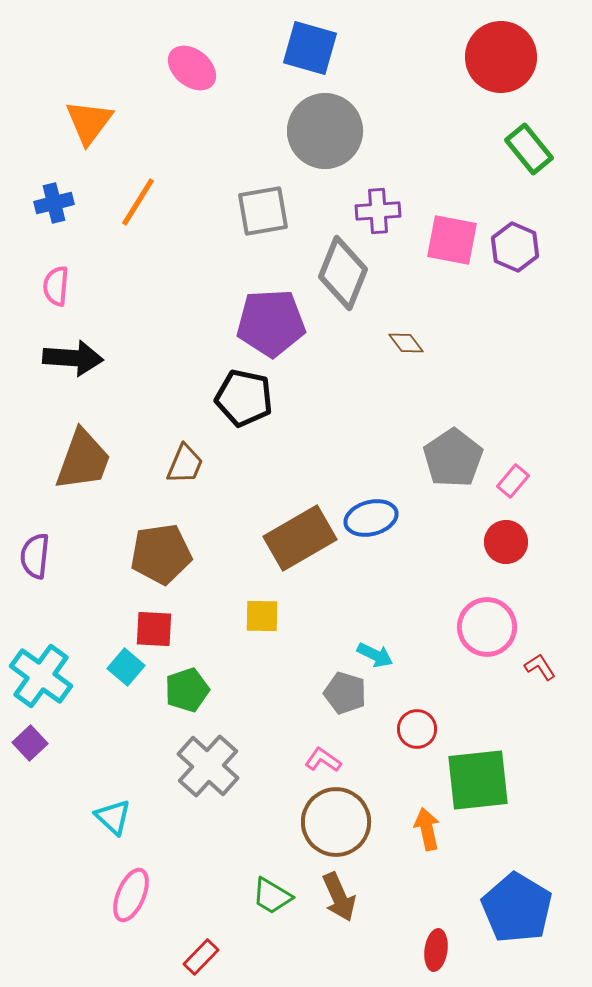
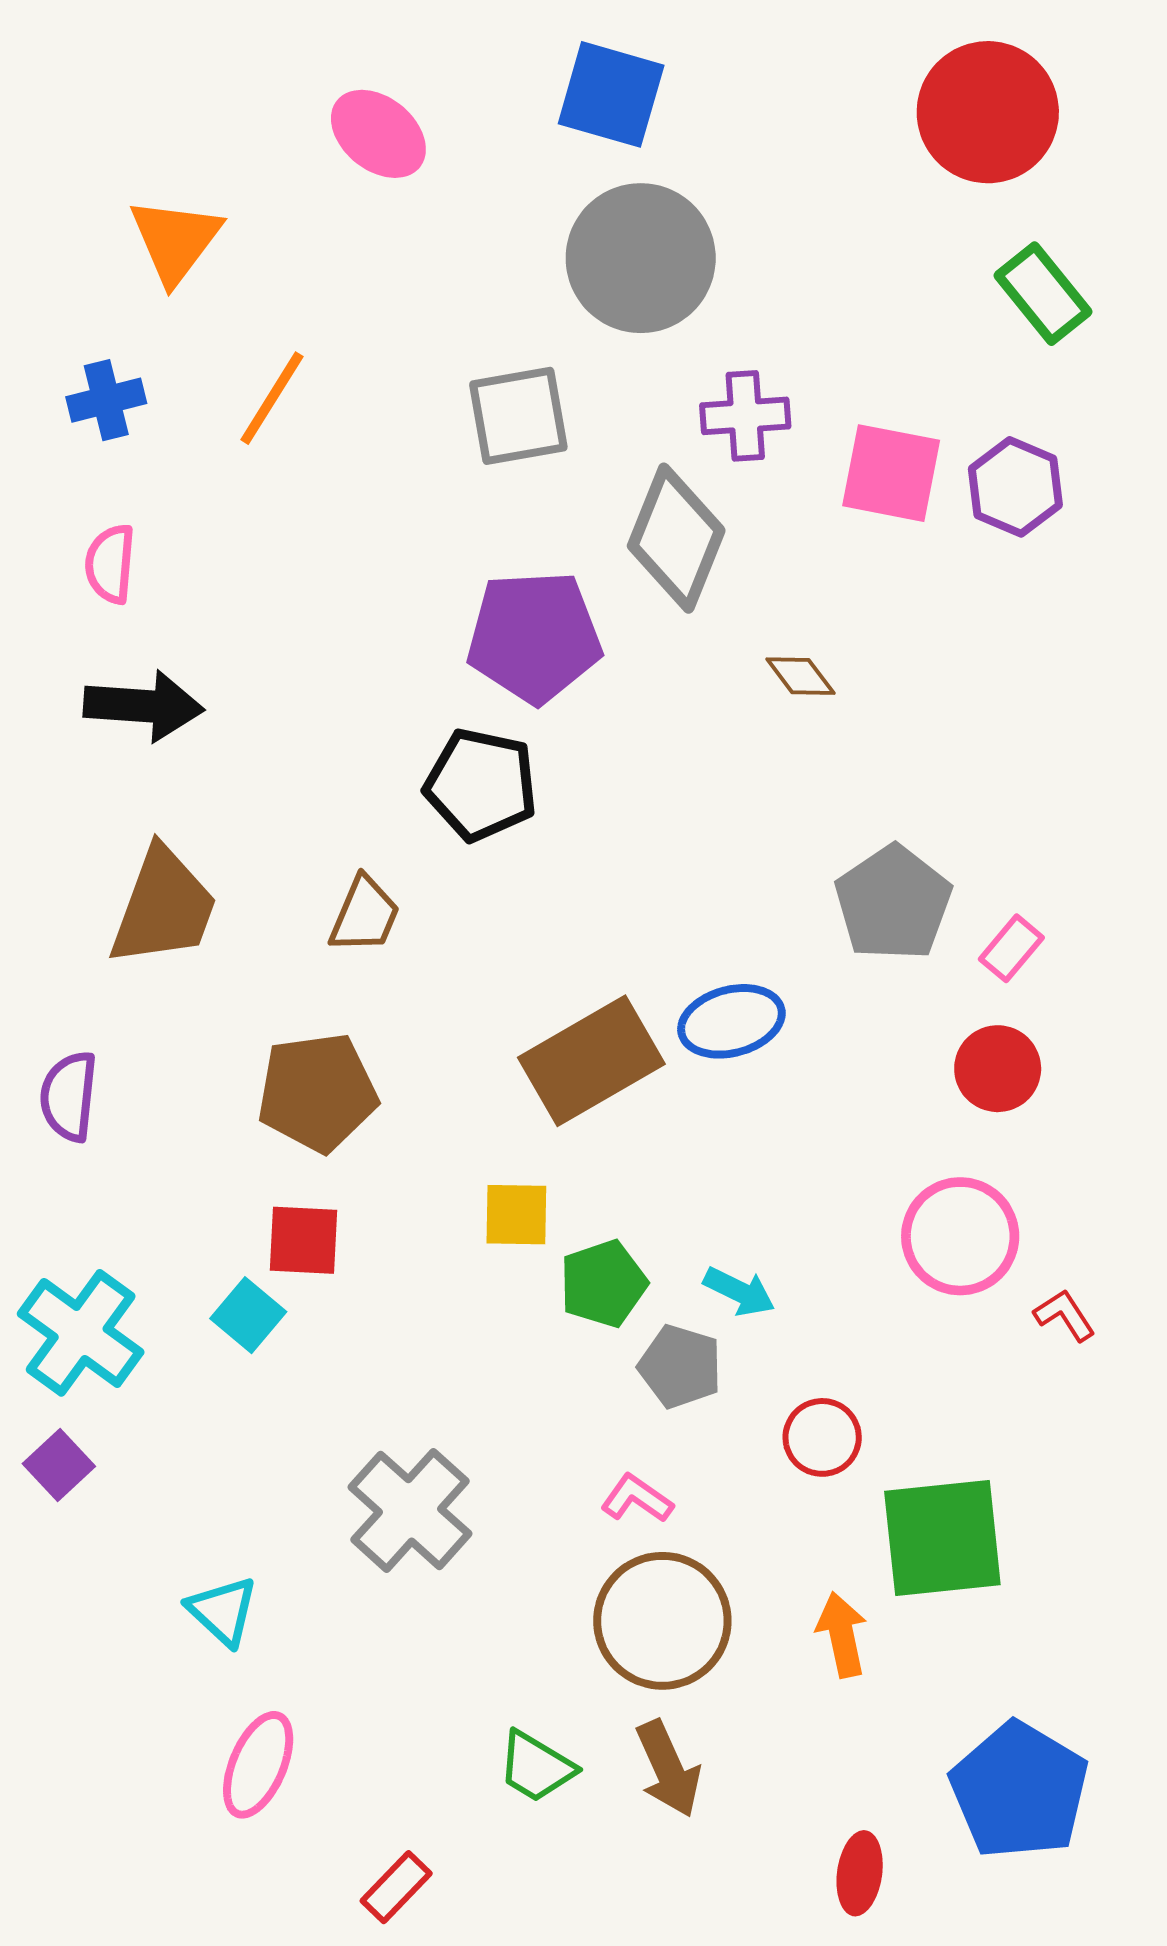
green pentagon: (187, 690) -> (603, 1284), moved

